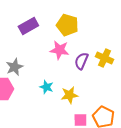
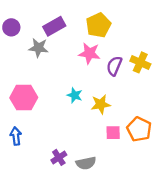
yellow pentagon: (67, 25) -> (98, 25), turned 30
gray star: (14, 67) -> (38, 48), moved, turned 30

